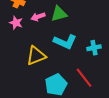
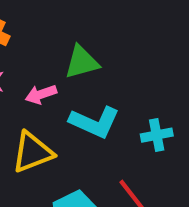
pink arrow: (38, 17) -> (41, 94), moved

